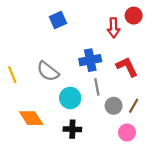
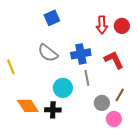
red circle: (134, 16) -> (122, 26), moved
gray semicircle: (48, 71) -> (48, 53), moved
gray circle: (114, 106) -> (102, 103), moved
black cross: (72, 129) -> (53, 110), moved

